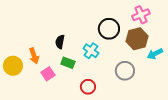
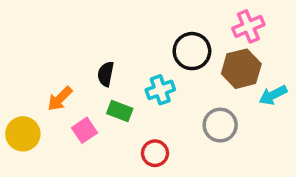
cyan cross: (91, 51) -> (160, 90), turned 35
orange arrow: (34, 56) -> (60, 99), turned 63
yellow circle: (13, 66) -> (23, 134), moved

